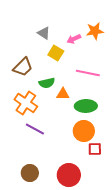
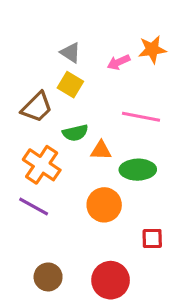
yellow square: (56, 53) -> (70, 85), moved
purple line: (35, 129) -> (34, 206), moved
orange circle: (84, 131) -> (104, 205), moved

